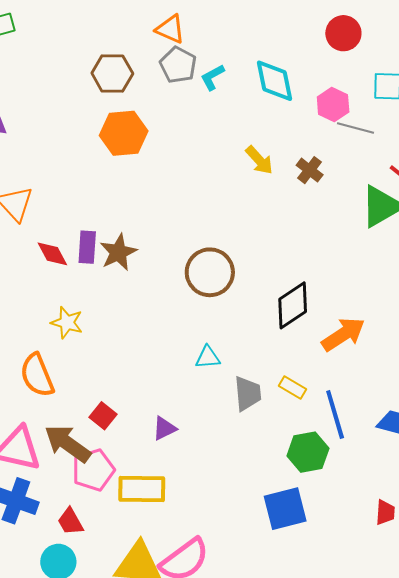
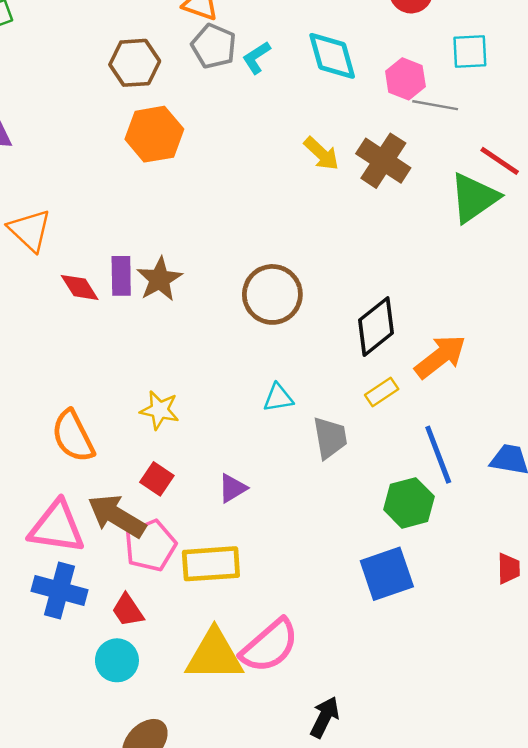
brown cross: (310, 170) -> (383, 161), size x1.6
yellow star: (67, 323) -> (160, 410), moved
yellow rectangle: (292, 387) -> (382, 392), moved, turned -60

